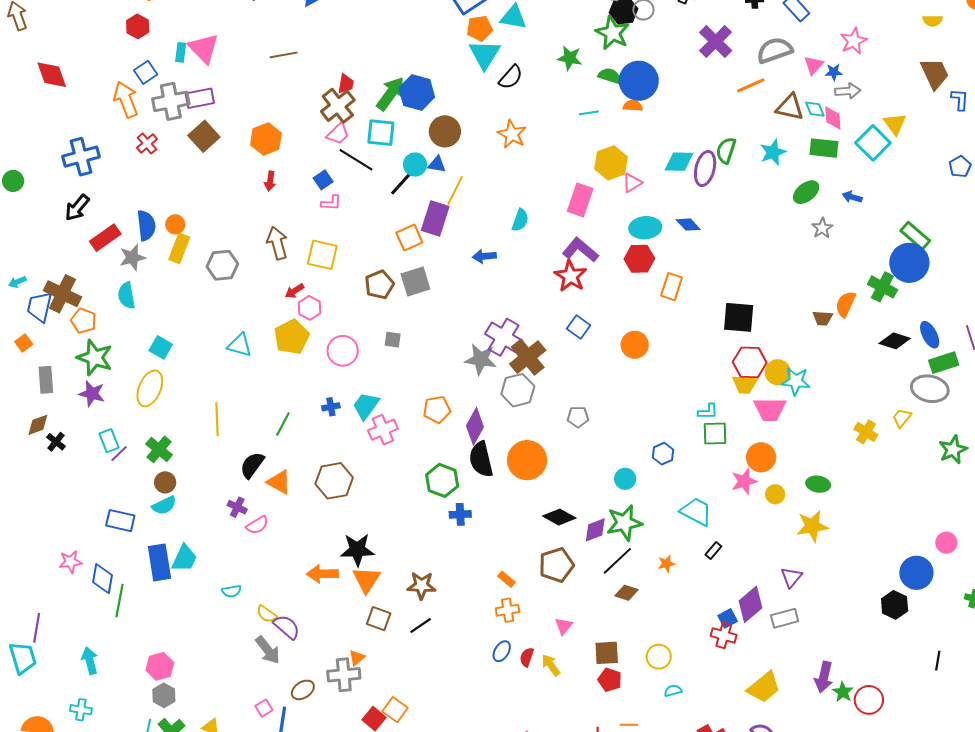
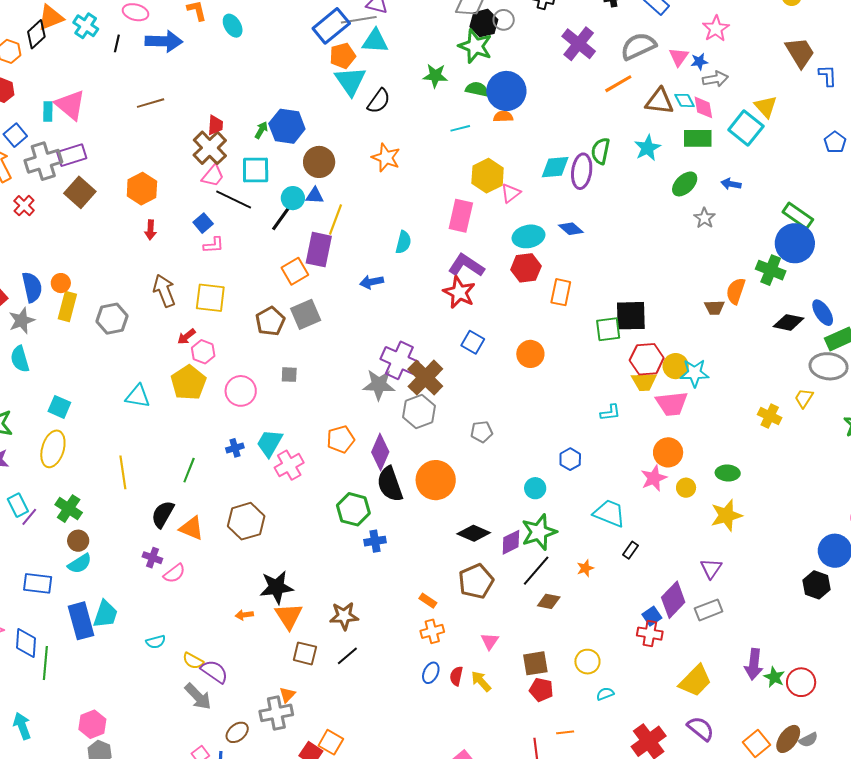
green arrow: (391, 94) -> (261, 130), size x0.5
green square: (715, 433) -> (608, 329), moved
orange arrow: (322, 574) -> (244, 615), size x0.6

